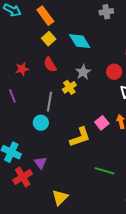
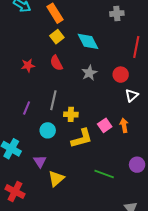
yellow cross: (69, 87) -> (71, 114), moved, turned 32
purple line: (12, 96) -> (27, 108), moved, turned 40
cyan circle: (41, 123) -> (48, 130), moved
red cross: (23, 177) -> (15, 191), moved, turned -36
yellow triangle: (60, 197) -> (56, 179), moved

